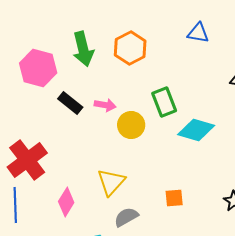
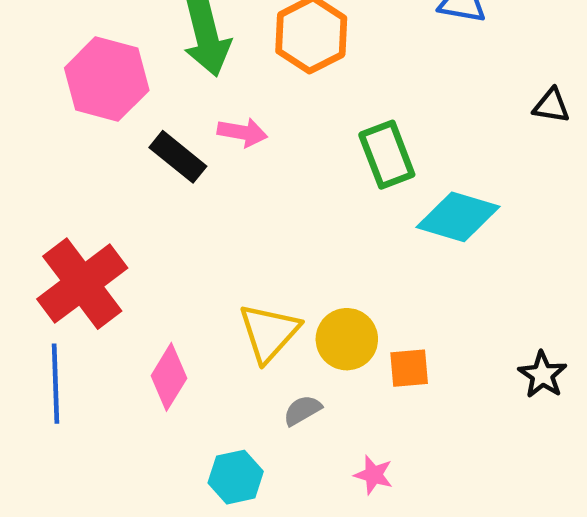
pink arrow: (105, 105) -> (242, 132), moved
yellow circle: (131, 125) -> (347, 339), moved
gray semicircle: (126, 217) -> (302, 410), size x0.7

